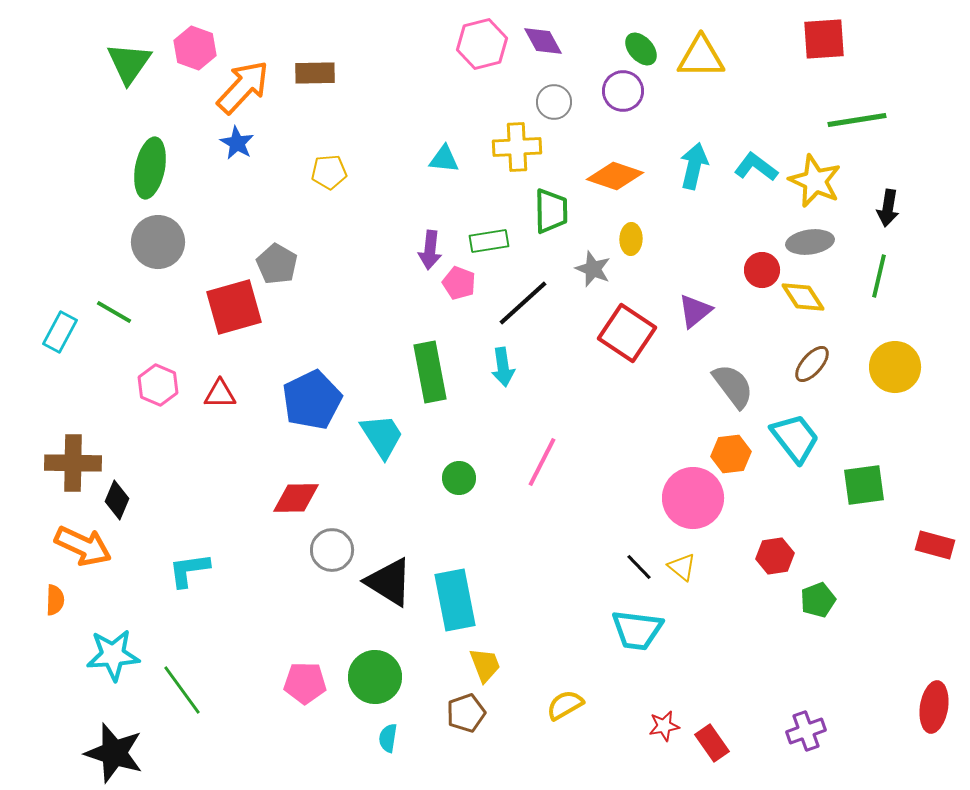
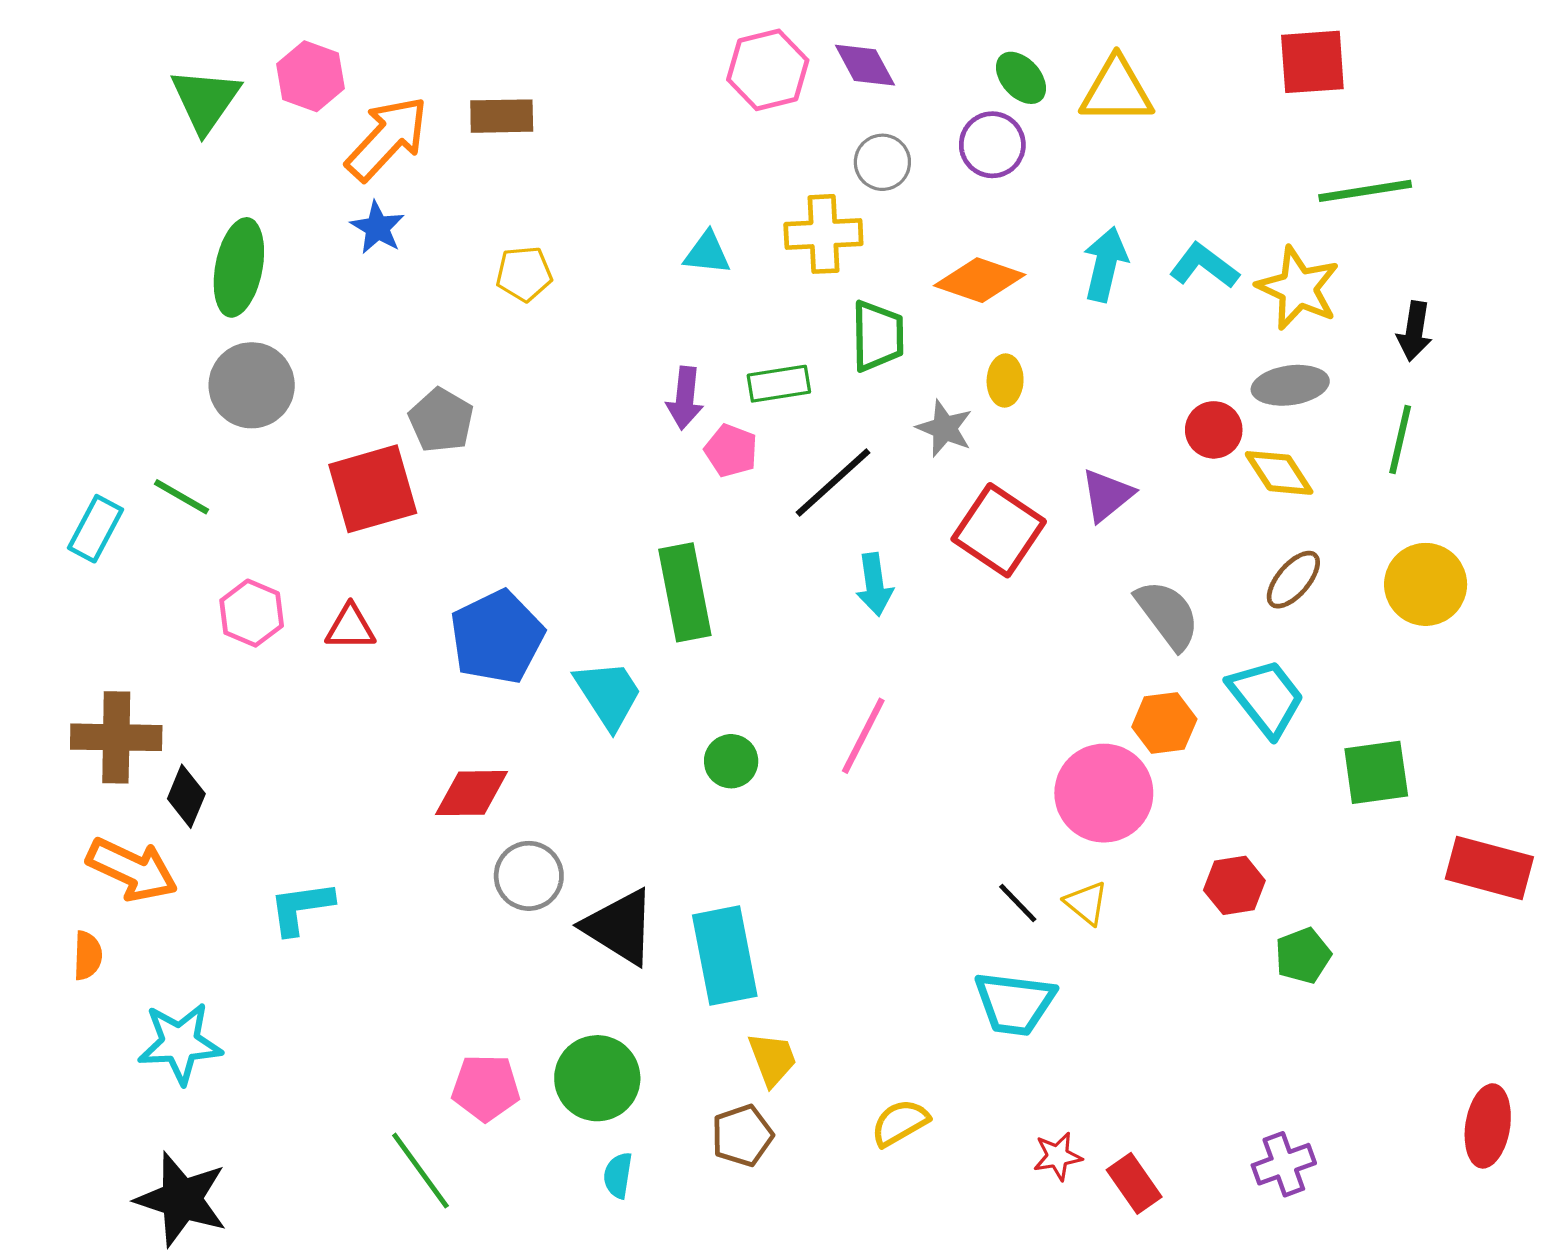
cyan arrow: (503, 367) -> (874, 584), moved
red rectangle: (935, 545) -> (1489, 868), size x1.4
green line: (182, 690) -> (420, 1171), moved

